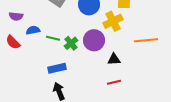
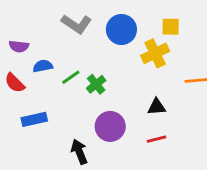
green line: (53, 38) -> (71, 77), turned -48
purple circle: (94, 40) -> (110, 126), moved
blue rectangle: (57, 68) -> (34, 119), moved

